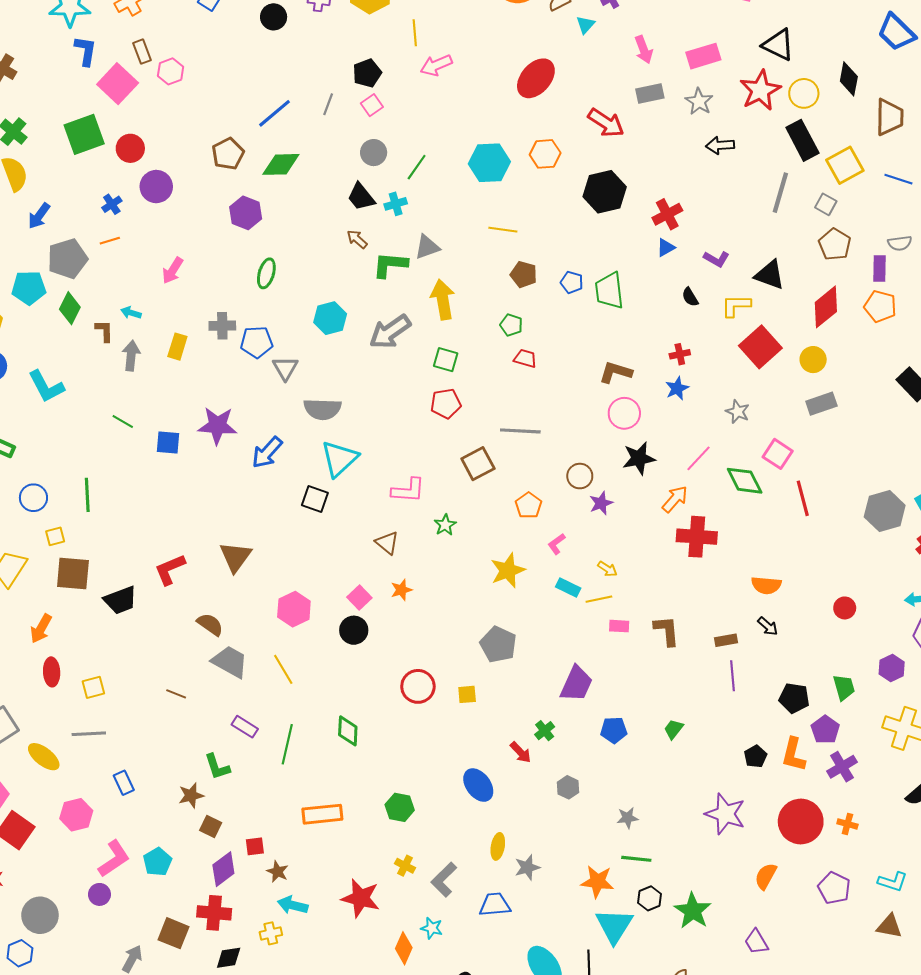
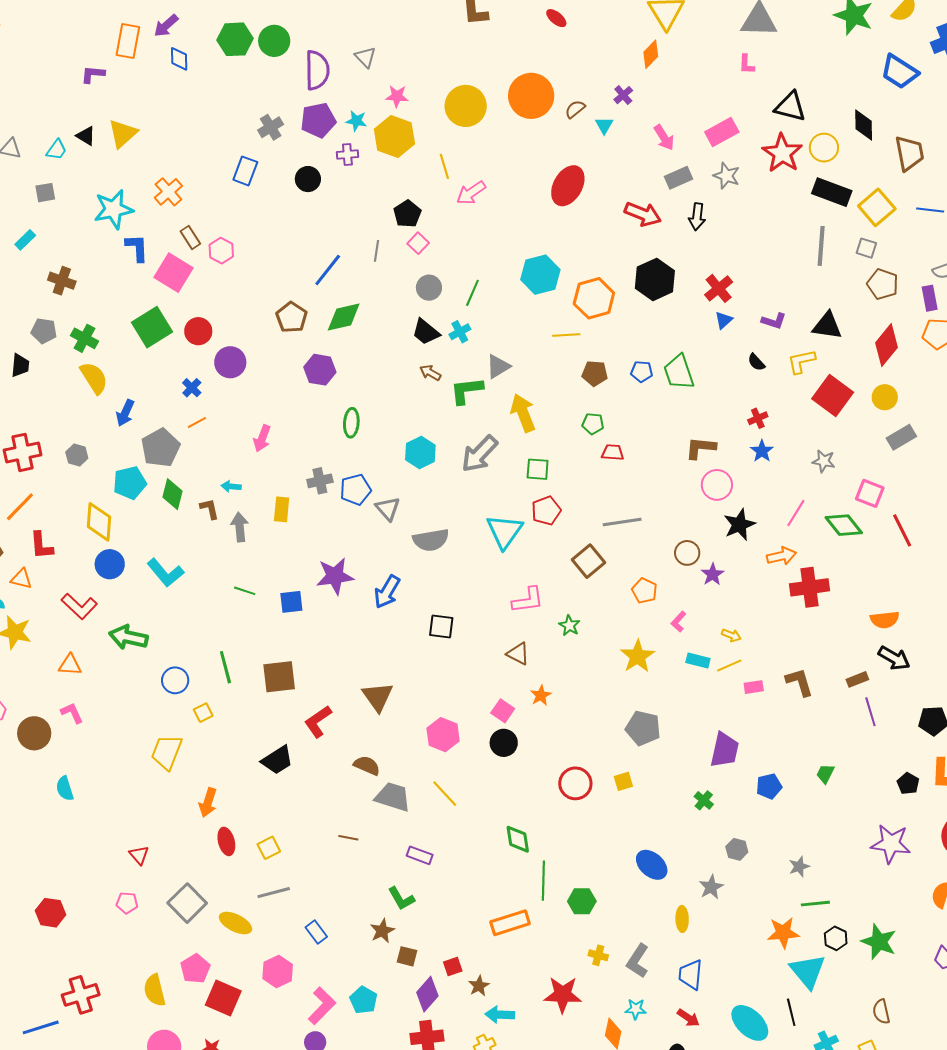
black rectangle: (802, 140) -> (832, 192), turned -30
black arrow: (720, 145) -> (697, 217), moved, turned -68
orange hexagon: (545, 154) -> (594, 298), moved, size x1.4
cyan triangle: (339, 459) -> (504, 531), moved
orange arrow: (675, 499) -> (782, 556), turned 48
brown square: (73, 573) -> (279, 677), moved
black arrow: (768, 626) -> (894, 658), size x1.5
green line: (287, 744) -> (543, 881), moved
red arrow: (521, 752) -> (688, 1018), moved
gray star: (527, 867) -> (711, 887), moved
brown star: (278, 872) -> (479, 986), turned 30
blue trapezoid: (495, 905) -> (691, 975), turned -68

